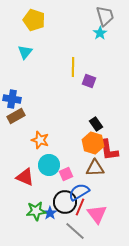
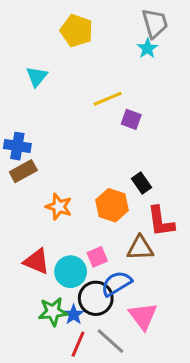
yellow pentagon: (34, 20) -> (77, 31), moved
yellow line: (73, 67) -> (108, 99), turned 66
orange hexagon: (93, 143) -> (112, 205), moved
cyan circle: (49, 165) -> (71, 272), moved
red line: (80, 207) -> (78, 344), moved

